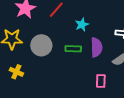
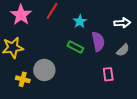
gray circle: (41, 45) -> (44, 70), moved
green rectangle: (73, 49) -> (75, 47), turned 35

